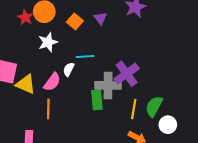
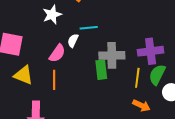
purple cross: (127, 74) -> (151, 51), moved, turned 30
yellow triangle: (26, 84) -> (23, 75), moved

